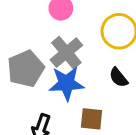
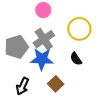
brown square: (91, 119) -> (56, 84), turned 35

